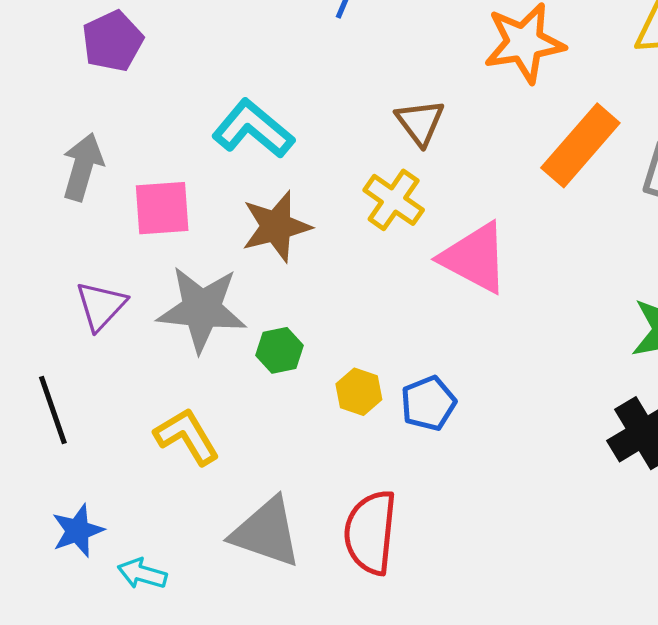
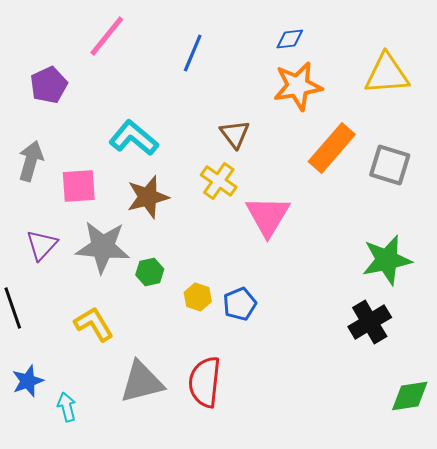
pink triangle: (475, 258) -> (268, 216), turned 33
gray triangle: (266, 532) -> (142, 382), turned -33
cyan arrow: (142, 574) -> (67, 407), turned 60

